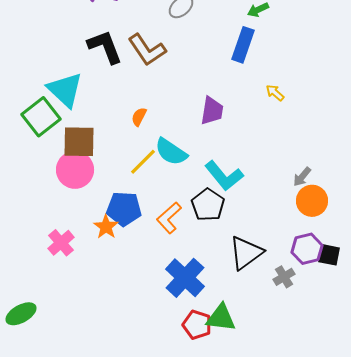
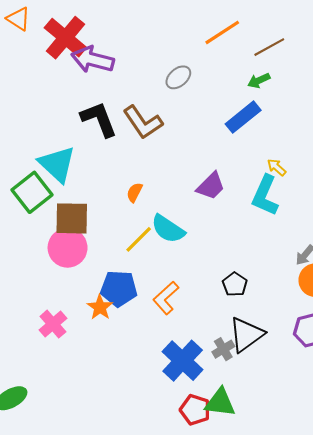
blue rectangle: (243, 45) -> (243, 117), turned 32
purple trapezoid: (212, 111) -> (211, 186), turned 36
cyan L-shape: (224, 176) -> (265, 195), moved, turned 63
black pentagon: (208, 205) -> (235, 284), moved, size x0.7
gray cross: (284, 277) -> (223, 349), moved

